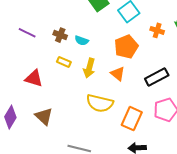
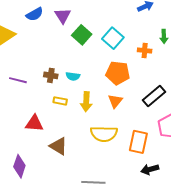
orange pentagon: (126, 47) -> (118, 73), turned -30
orange triangle: (118, 74) -> (115, 101), turned 42
brown triangle: (44, 116) -> (58, 146), moved

